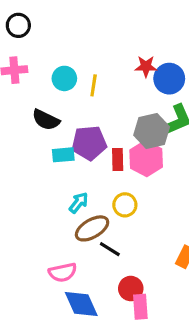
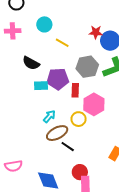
cyan circle: (64, 78) -> (44, 24), moved
yellow line: (94, 85) -> (62, 43), turned -72
gray hexagon: (152, 131) -> (87, 67), moved
pink hexagon: (146, 158) -> (94, 104), moved
pink semicircle: (63, 272) -> (13, 166), moved

